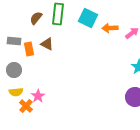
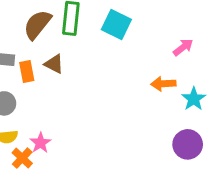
brown semicircle: (36, 18) -> (37, 25), size x1.5
orange arrow: (110, 28) -> (163, 84), moved

